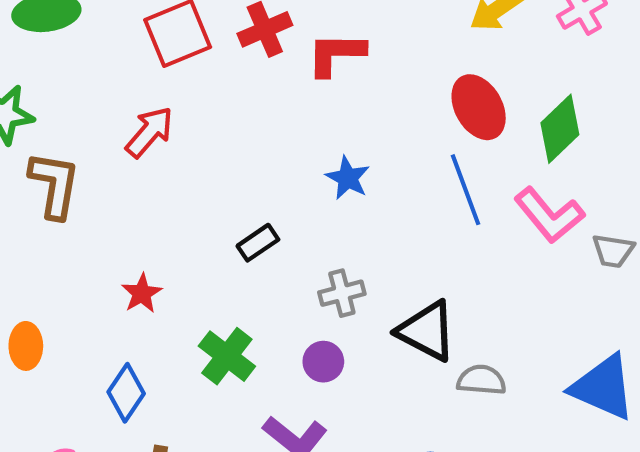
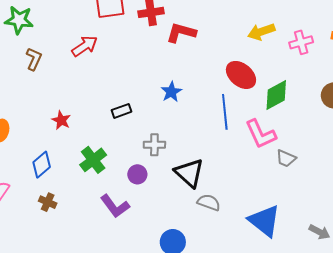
red ellipse: (479, 107) -> (241, 75), turned -36
brown L-shape: (54, 185) -> (34, 59), size x0.7
red star: (142, 293) -> (61, 120), turned -30

